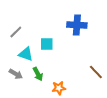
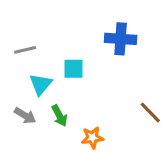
gray line: (16, 32) -> (25, 50), turned 32
cyan triangle: (26, 54) -> (41, 84), turned 49

